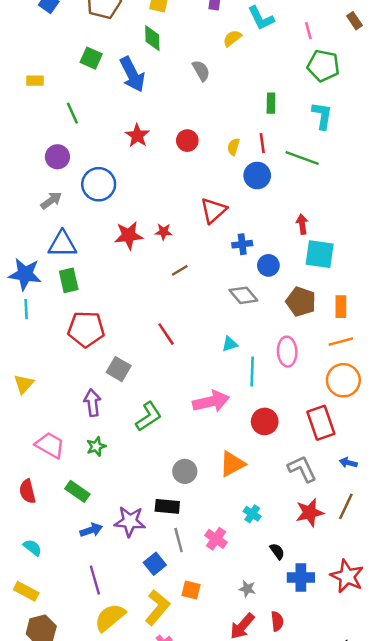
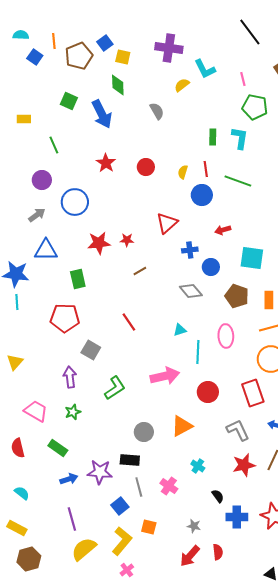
cyan L-shape: (322, 116) -> (240, 138), moved
red arrow: (302, 224) -> (223, 230), moved, turned -98
green rectangle: (69, 280) -> (78, 279), moved

